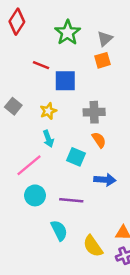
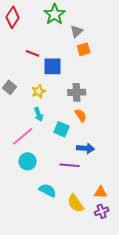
green star: (68, 33) -> (55, 14), moved
gray triangle: (105, 39) -> (77, 31), moved
purple line: (71, 200) -> (70, 165), moved
cyan semicircle: (59, 230) -> (48, 190), turned -36

